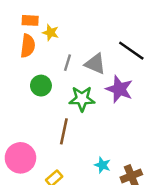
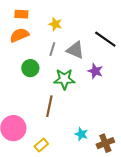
yellow star: (51, 33) -> (55, 24), moved
orange semicircle: (28, 46) -> (19, 35), turned -120
purple star: (119, 89) -> (95, 71), size x0.7

